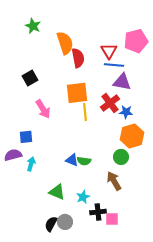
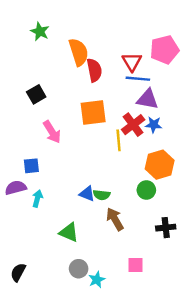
yellow line: (85, 112) -> (119, 140), moved
blue star: (126, 112) -> (154, 125), moved
brown arrow: (114, 181) -> (115, 219), moved
cyan star: (83, 197) -> (97, 280), moved
black cross: (98, 212) -> (166, 228), moved
black semicircle: (51, 224) -> (18, 272), moved

